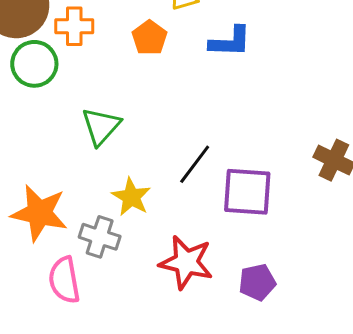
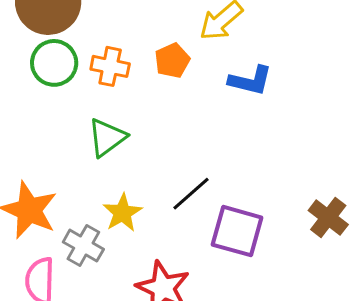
orange cross: (74, 26) -> (110, 66), moved

